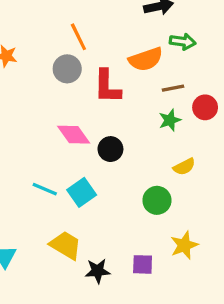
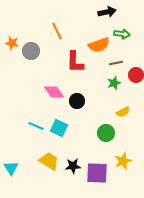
gray circle: (67, 69) -> (31, 51), moved
cyan square: (82, 192) -> (59, 128), turned -30
purple square: (143, 264) -> (97, 173), size x1.6
black star: (98, 271) -> (73, 166), moved

